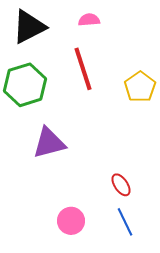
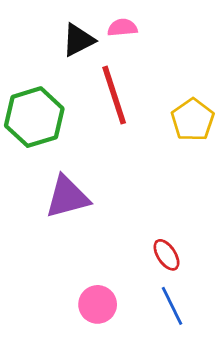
black triangle: (29, 27) -> (78, 40), moved, size x0.7

